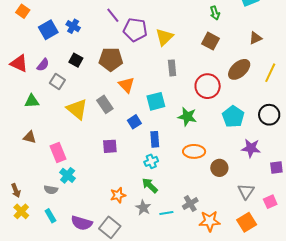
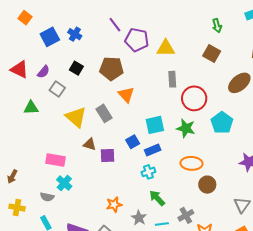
yellow triangle: (164, 37) -> (166, 48), turned 42
red circle: (208, 86) -> (194, 98), moved
cyan square: (156, 101) -> (155, 125), moved
cyan pentagon: (233, 117) -> (222, 123), moved
blue square: (134, 122) -> (133, 142), moved
brown triangle: (30, 137) -> (90, 144), moved
blue rectangle: (155, 139) -> (153, 150), turned 70
pink rectangle: (58, 153) -> (56, 160), turned -60
brown circle: (219, 168) -> (207, 185), moved
green arrow: (150, 185) -> (157, 198), moved
brown arrow: (16, 190) -> (12, 176), moved, turned 48
yellow cross: (21, 211) -> (17, 208), moved, turned -35

